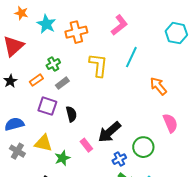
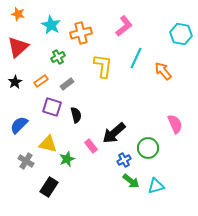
orange star: (21, 13) -> (18, 14), moved
green cross: (53, 64) -> (58, 57), moved
orange arrow: (158, 86) -> (163, 71), moved
blue semicircle: (14, 124) -> (19, 125), turned -30
gray cross: (17, 151) -> (26, 161), moved

